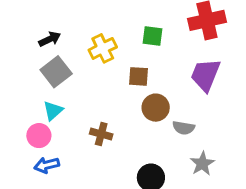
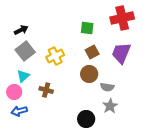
yellow cross: (103, 48) -> (55, 56), moved
brown square: (138, 76) -> (92, 52), moved, turned -32
brown cross: (101, 134) -> (46, 90), moved
gray star: (202, 164) -> (110, 106), moved

